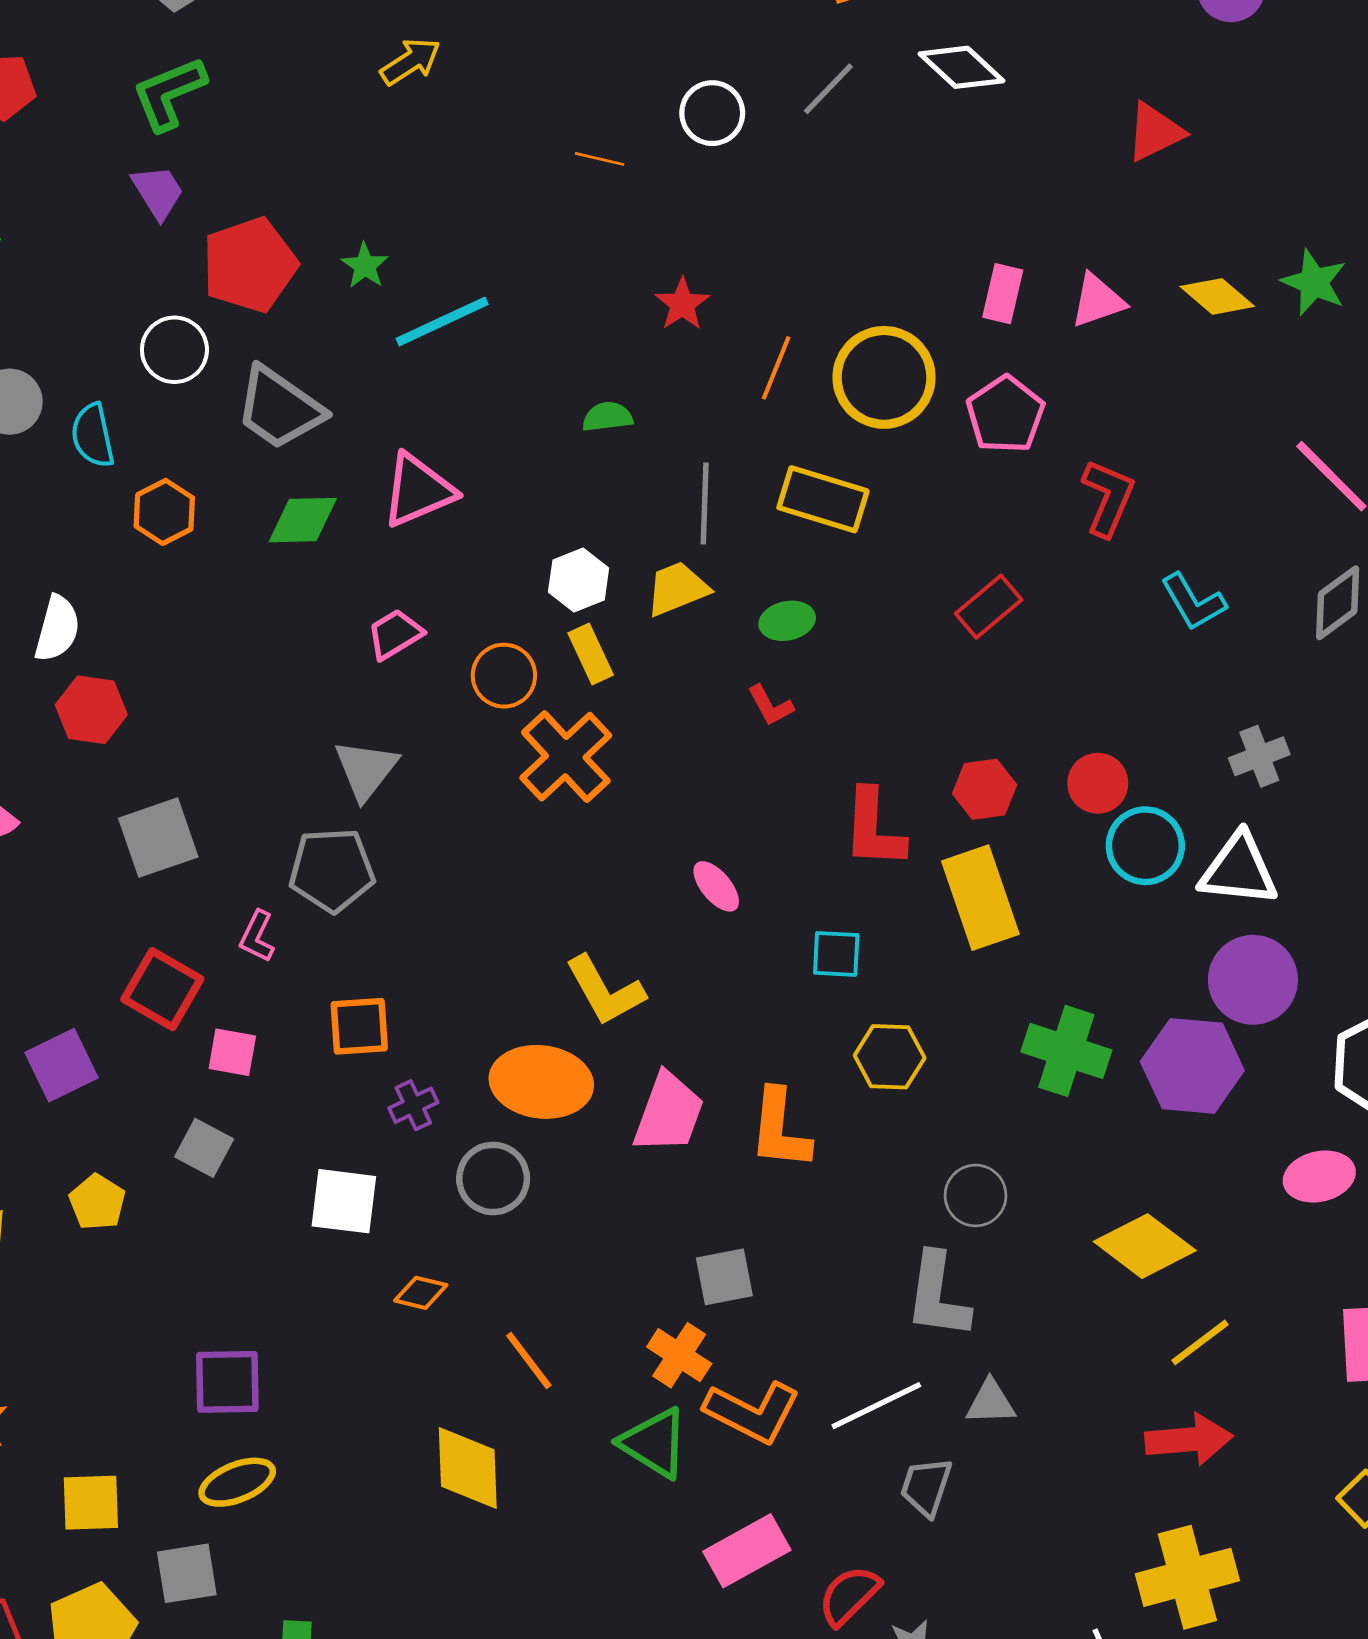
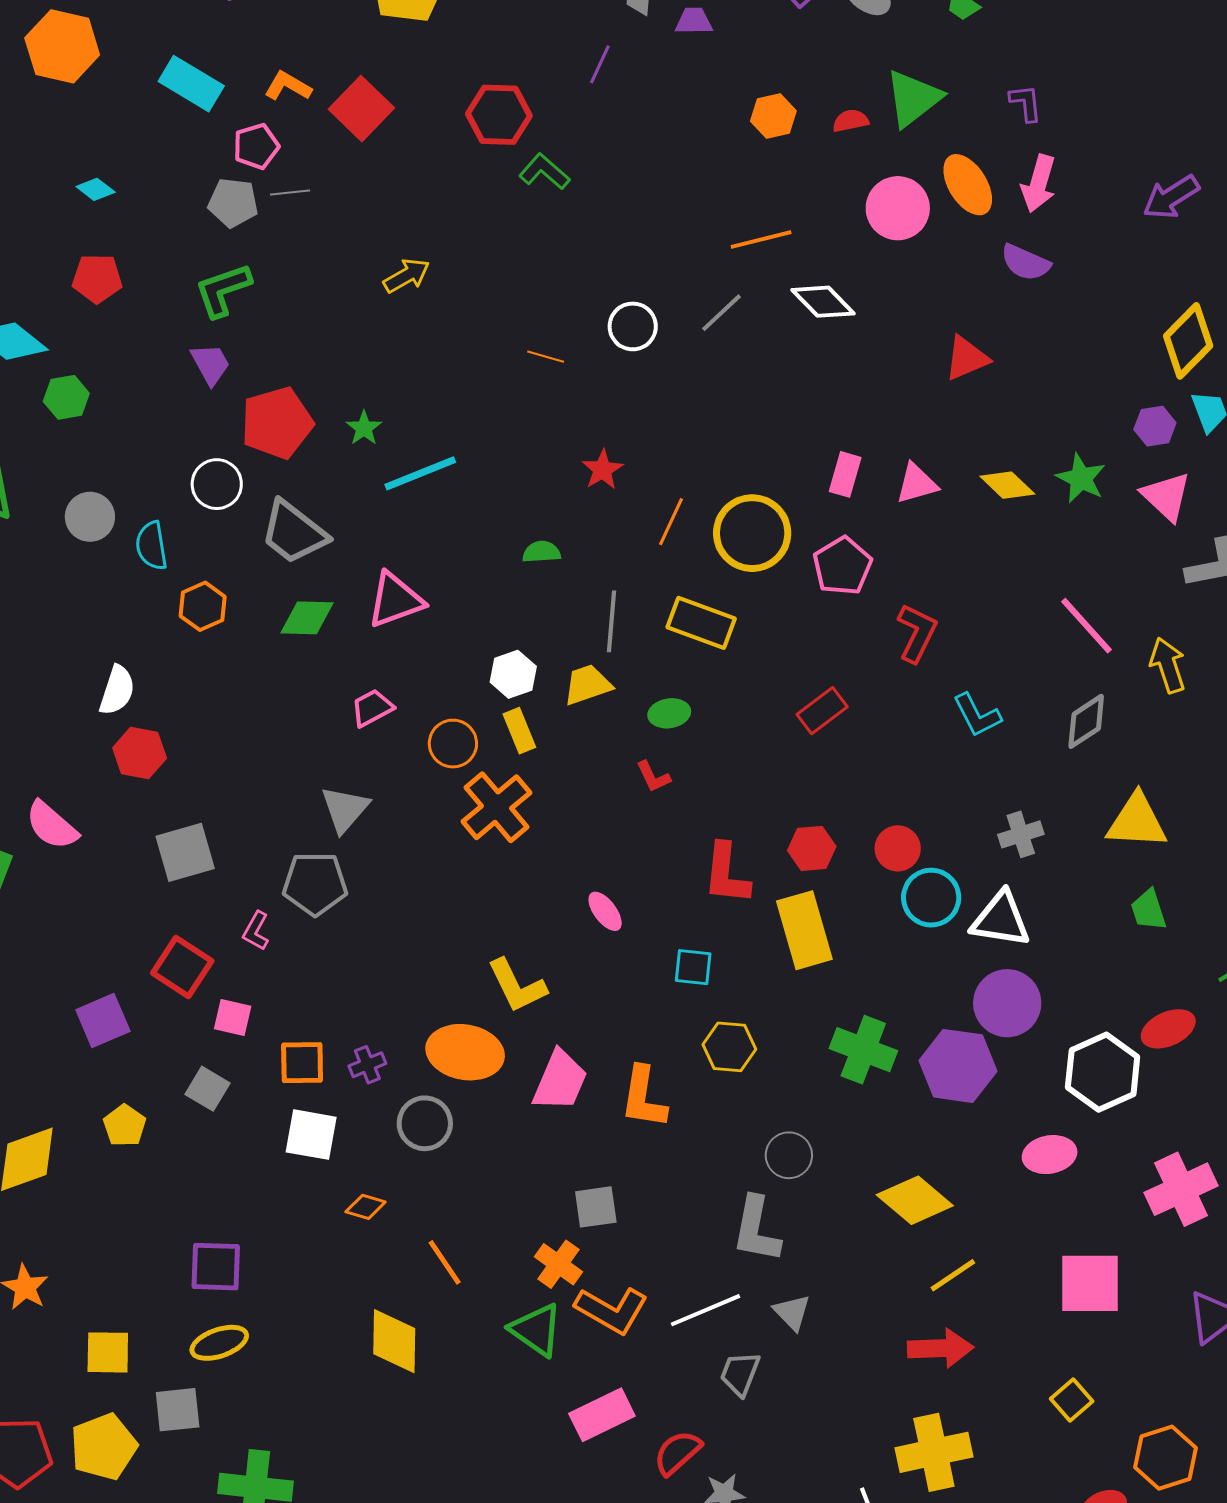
orange square: (359, 1026) -> (302, 1063), moved
gray triangle: (991, 1402) -> (792, 1312), turned 45

